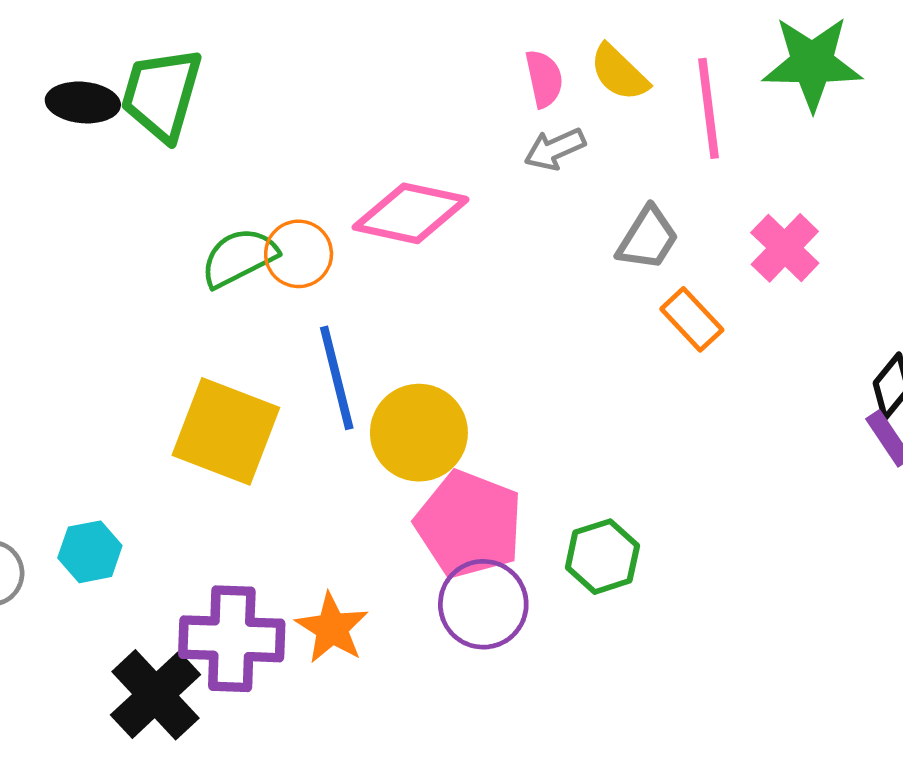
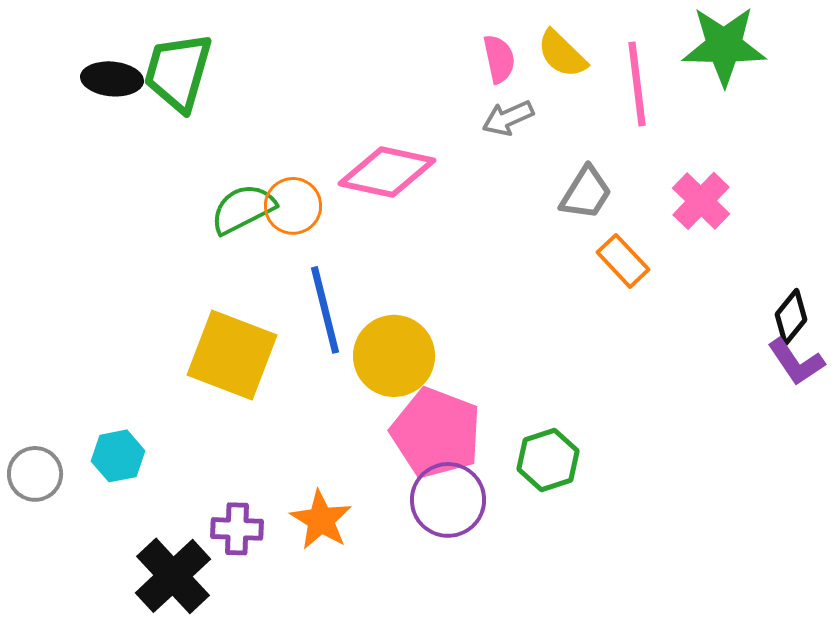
purple cross: (232, 639) -> (237, 529), size x0.6

